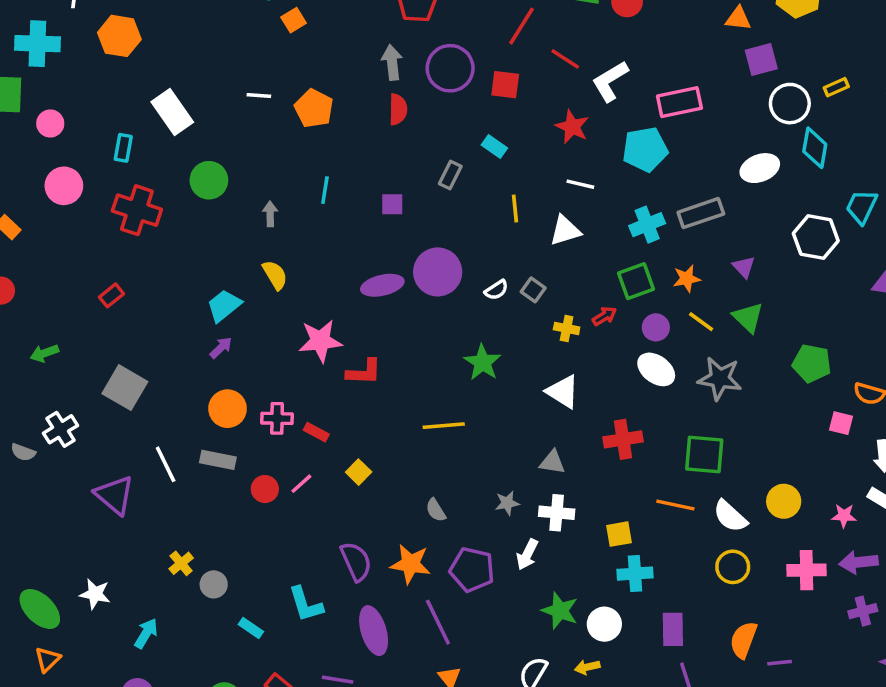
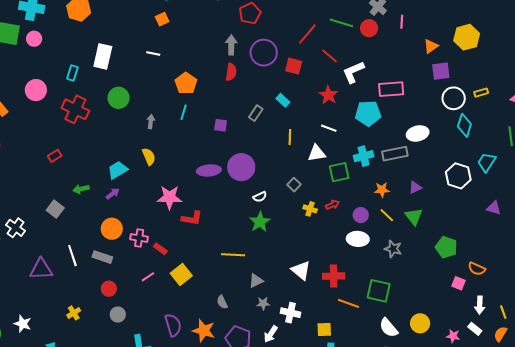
orange triangle: (738, 19) -> (431, 46), turned -49
orange square: (294, 20) -> (162, 19), moved
orange pentagon: (314, 108) -> (186, 83), moved
white rectangle: (172, 112) -> (103, 56), turned 40
pink circle: (50, 123) -> (34, 39), moved
white ellipse: (760, 168) -> (418, 133), moved
purple triangle: (744, 267) -> (415, 187), turned 40
green square: (636, 281) -> (339, 172), moved
white semicircle: (496, 290) -> (260, 197), moved
green arrow: (44, 353) -> (81, 189), moved
white ellipse: (656, 369) -> (358, 239), turned -40
gray star: (720, 378) -> (393, 249), size x0.7
gray square: (125, 388) -> (55, 209), size x0.7
white triangle: (563, 392) -> (301, 270), moved
white cross: (60, 429) -> (16, 228), turned -30
gray triangle: (552, 462) -> (256, 281), moved, turned -42
yellow square: (359, 472) -> (181, 275), size x1.5
red circle: (265, 489) -> (109, 289), moved
purple triangle: (115, 495) -> (41, 269), turned -50
orange line: (675, 505) -> (348, 303), moved
gray circle: (214, 584) -> (118, 315), moved

